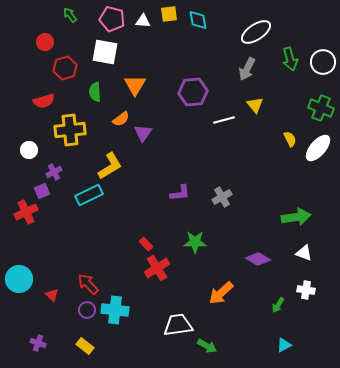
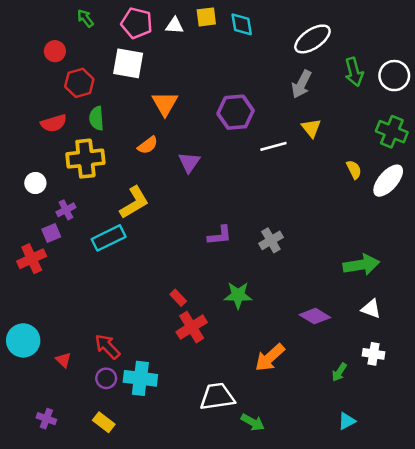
green semicircle: (95, 92) -> (96, 118), moved
purple triangle: (143, 133) -> (189, 162), moved

